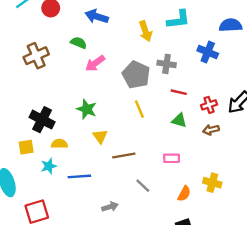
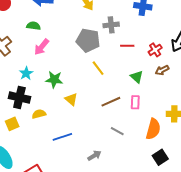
pink arrow: (95, 63) -> (42, 47), moved
green triangle: (179, 120) -> (137, 77), moved, turned 40
brown line: (124, 155) -> (111, 102), moved
pink rectangle: (172, 158) -> (135, 102), turned -72
cyan star: (49, 166) -> (26, 73), moved
orange semicircle: (184, 194) -> (153, 129), size x1.5

